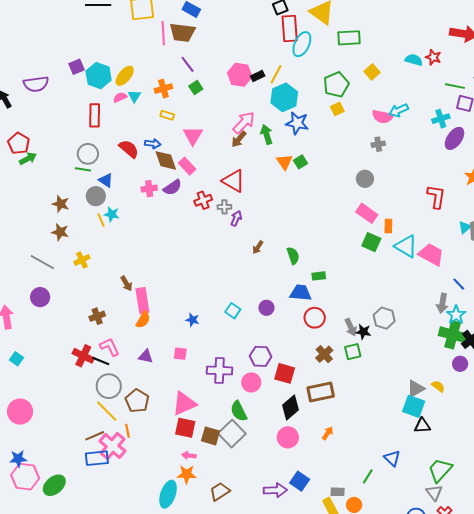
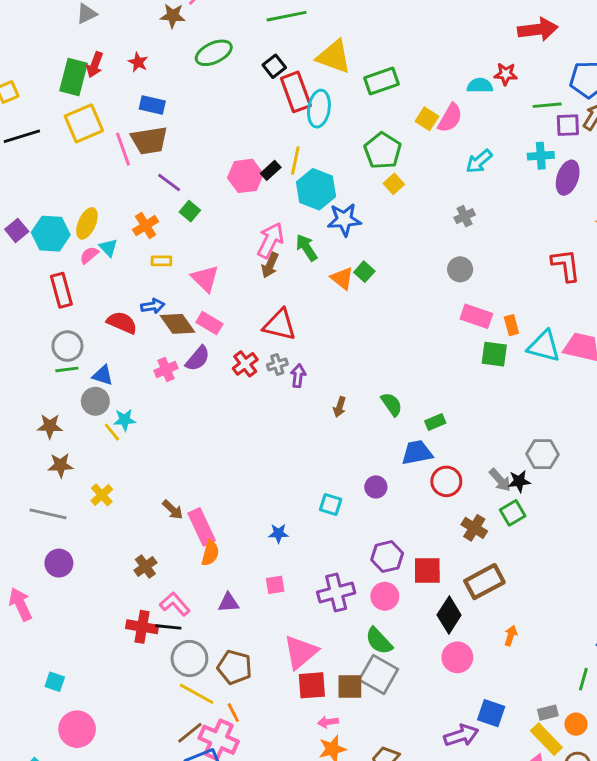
pink semicircle: (383, 117) -> (450, 118), moved, turned -55
cyan cross: (441, 119) -> (541, 156), turned 30
cyan square: (16, 359) -> (55, 682), moved

